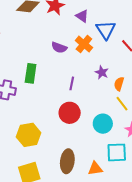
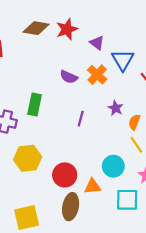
red circle: (70, 113) -> (65, 175), moved
yellow hexagon: (29, 135) -> (28, 158), moved
orange triangle: (95, 169) -> (92, 186), moved

